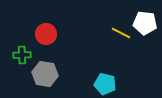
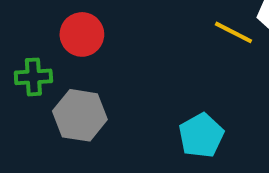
cyan pentagon: (105, 84) -> (201, 136), turned 30

